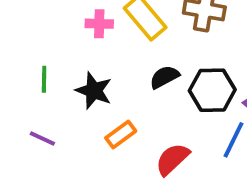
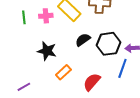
green line: (44, 79) -> (24, 17), moved
purple line: (42, 139) -> (24, 87), moved, turned -48

